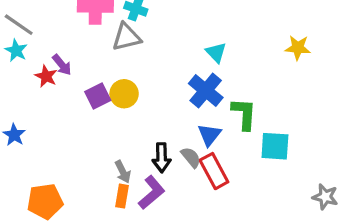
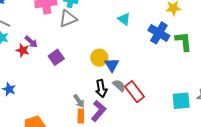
blue cross: (206, 91) -> (159, 33), moved
yellow circle: (124, 94) -> (99, 58), moved
green L-shape: (244, 114) -> (183, 41), moved
blue triangle: (209, 135) -> (112, 65), moved
cyan square: (275, 146) -> (181, 101), moved

